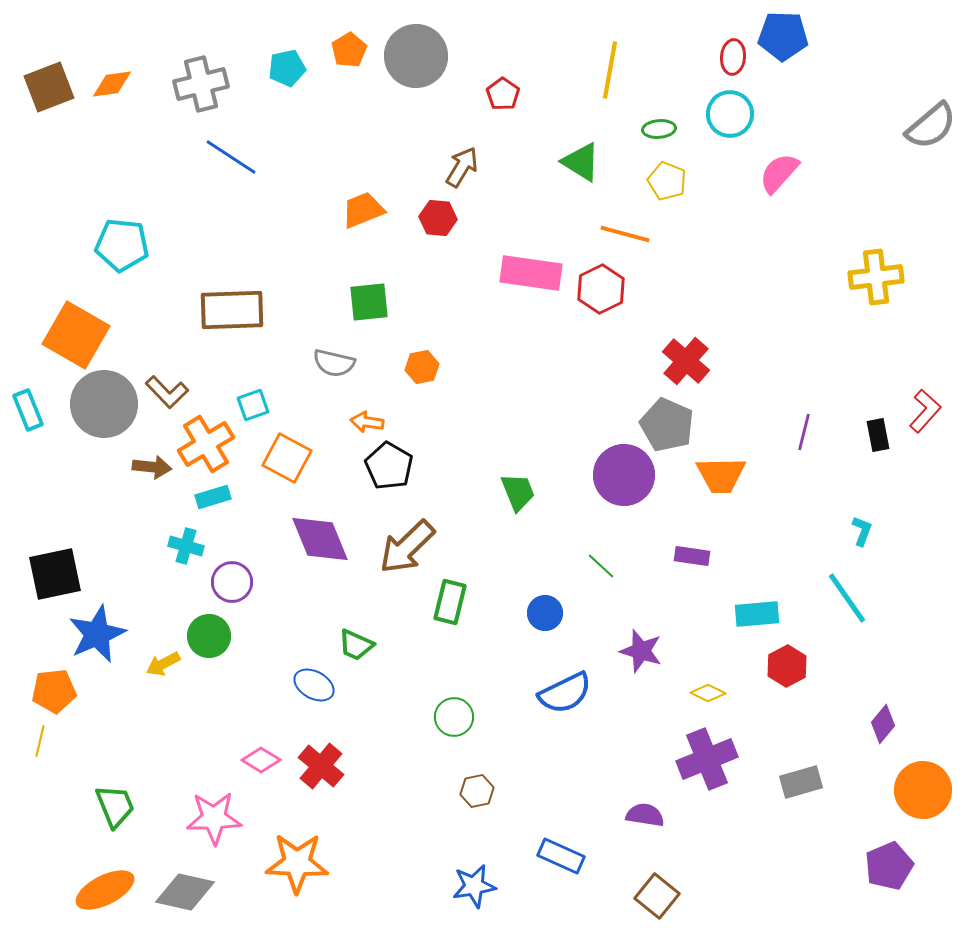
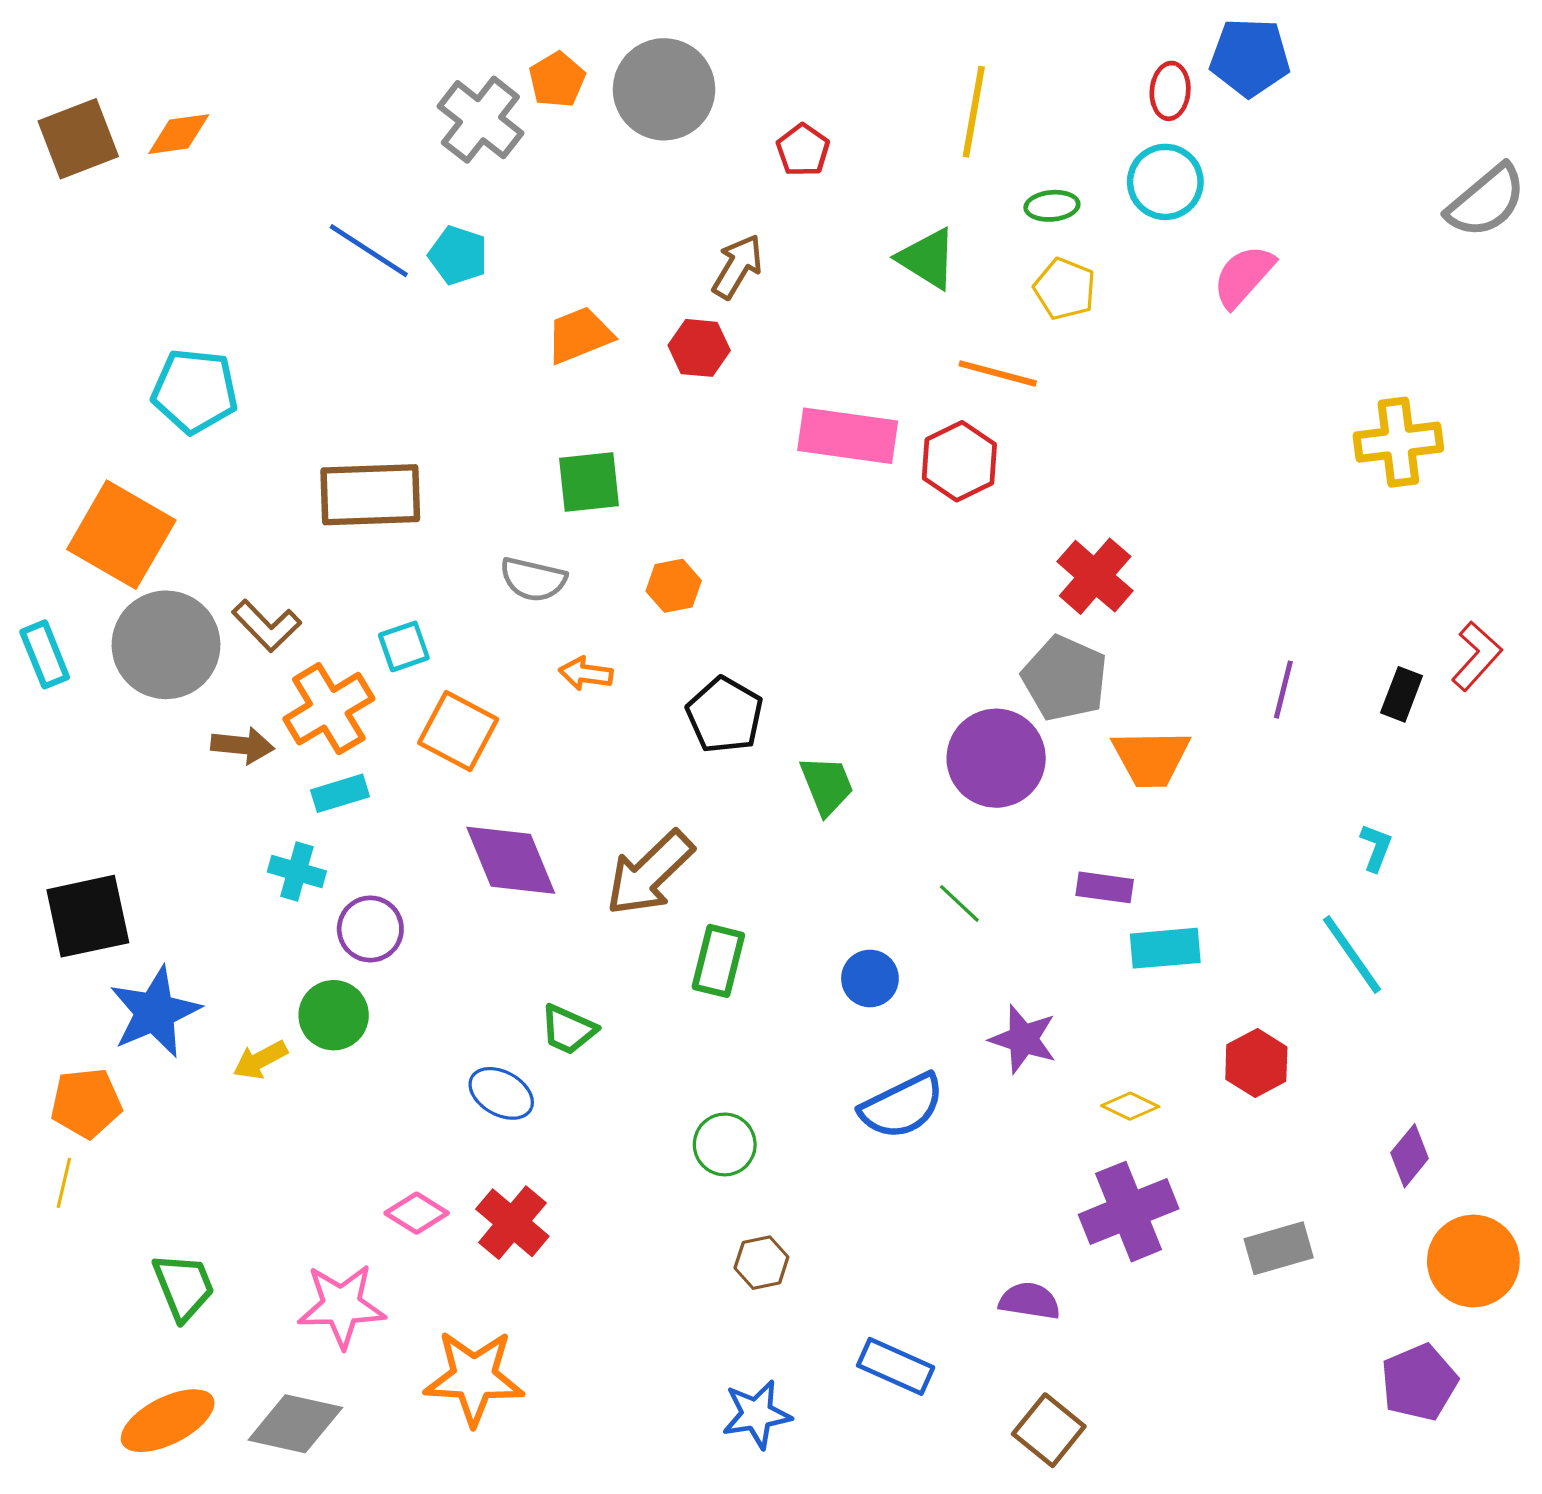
cyan pentagon: (287, 68) -> (458, 255), moved, turned 30
gray cross: (201, 84) -> (480, 120), moved, turned -38
black rectangle: (878, 435) -> (1402, 694), turned 32
black pentagon: (389, 466) -> (725, 715), moved
cyan rectangle: (757, 614) -> (1165, 948), moved

